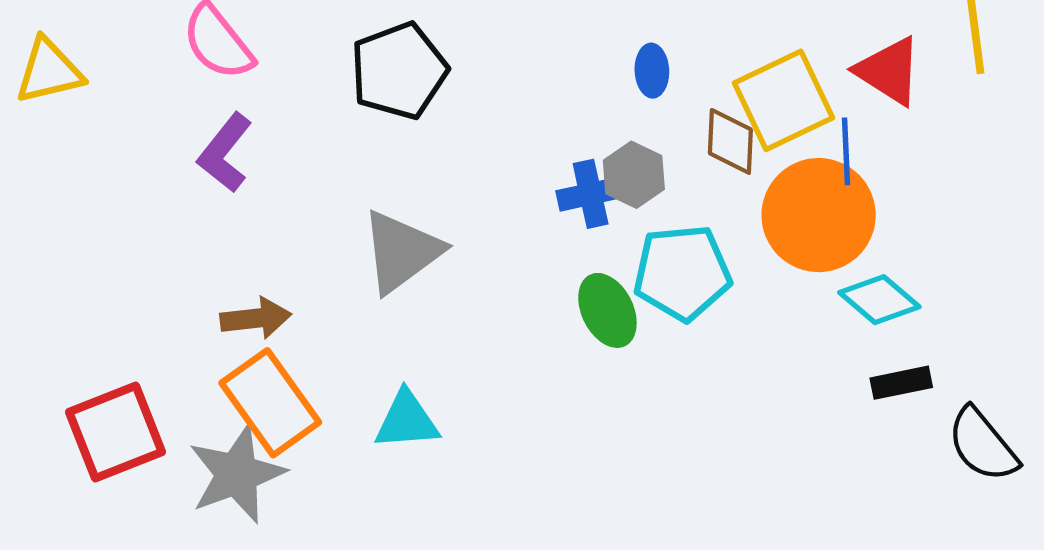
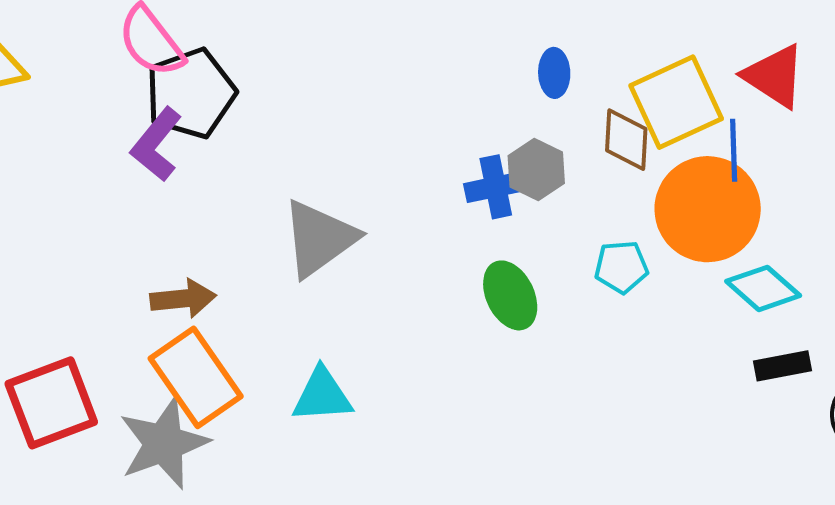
black pentagon: (399, 71) -> (191, 93), moved
cyan pentagon: (682, 273) -> (621, 267), moved, size x0.6

